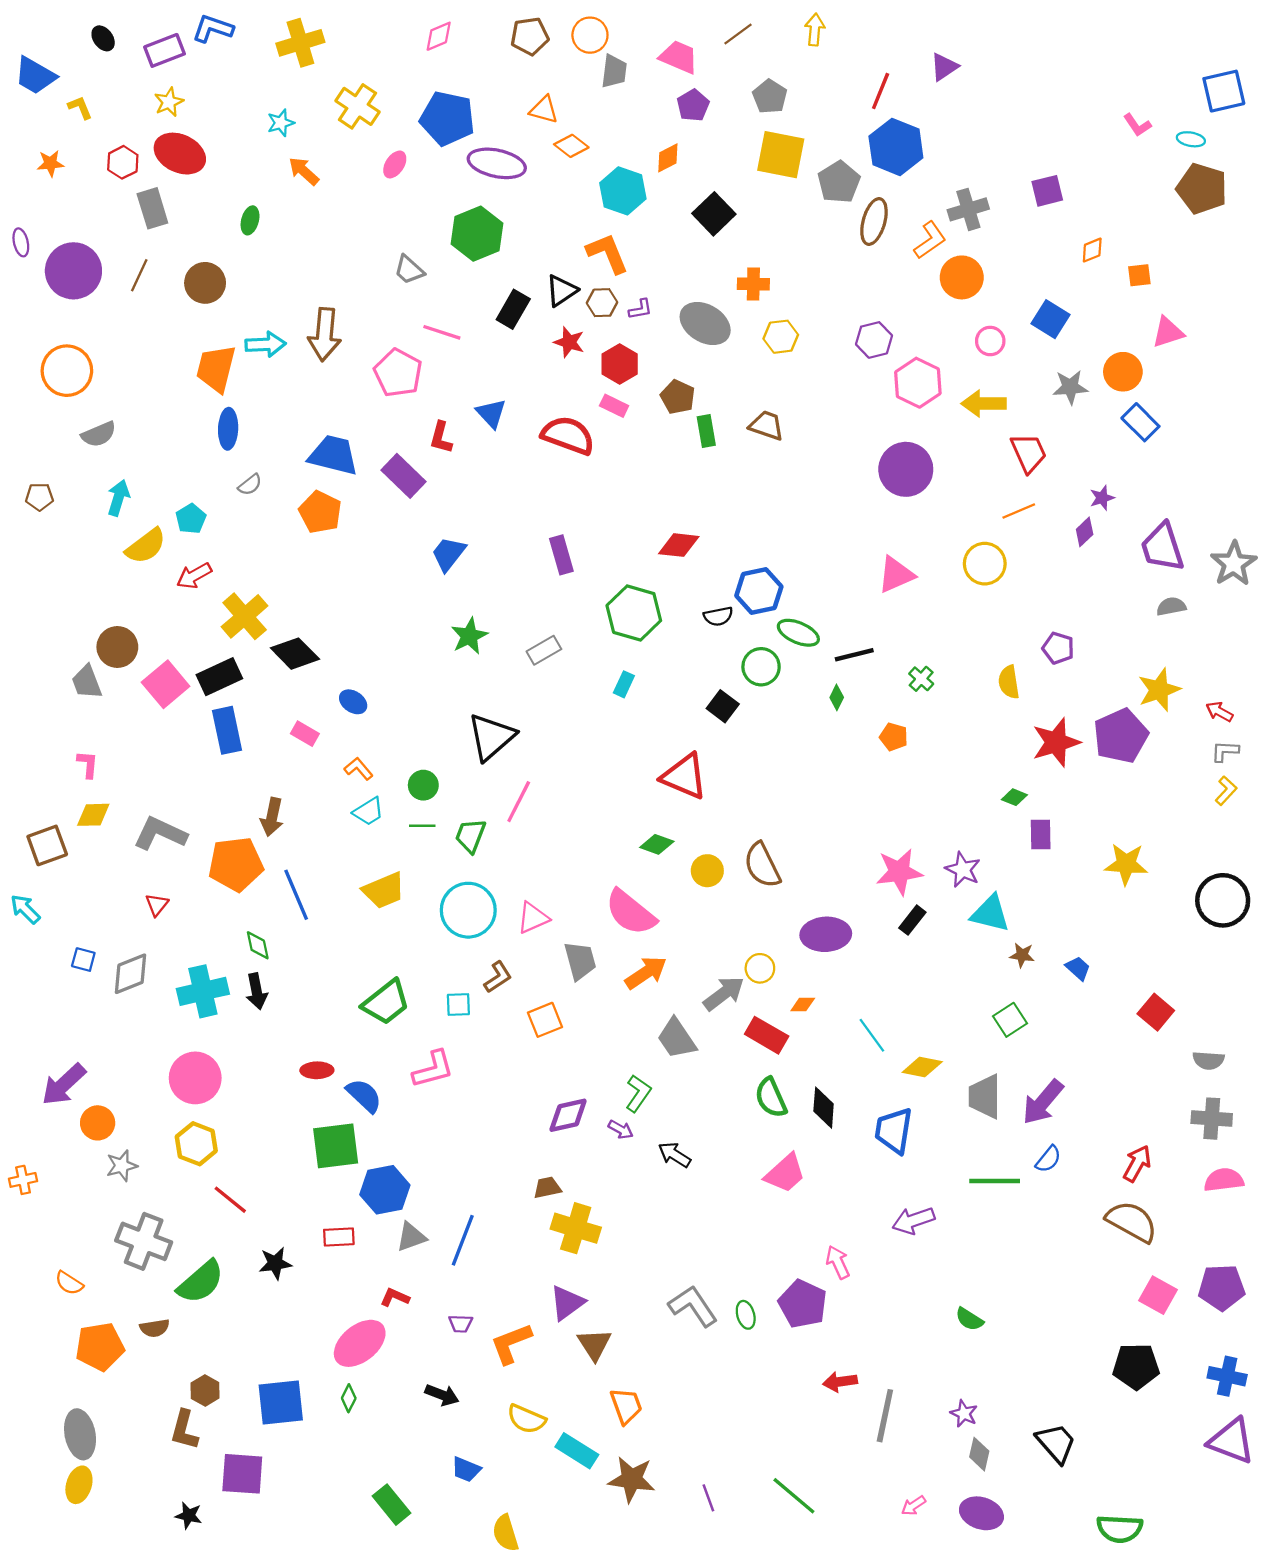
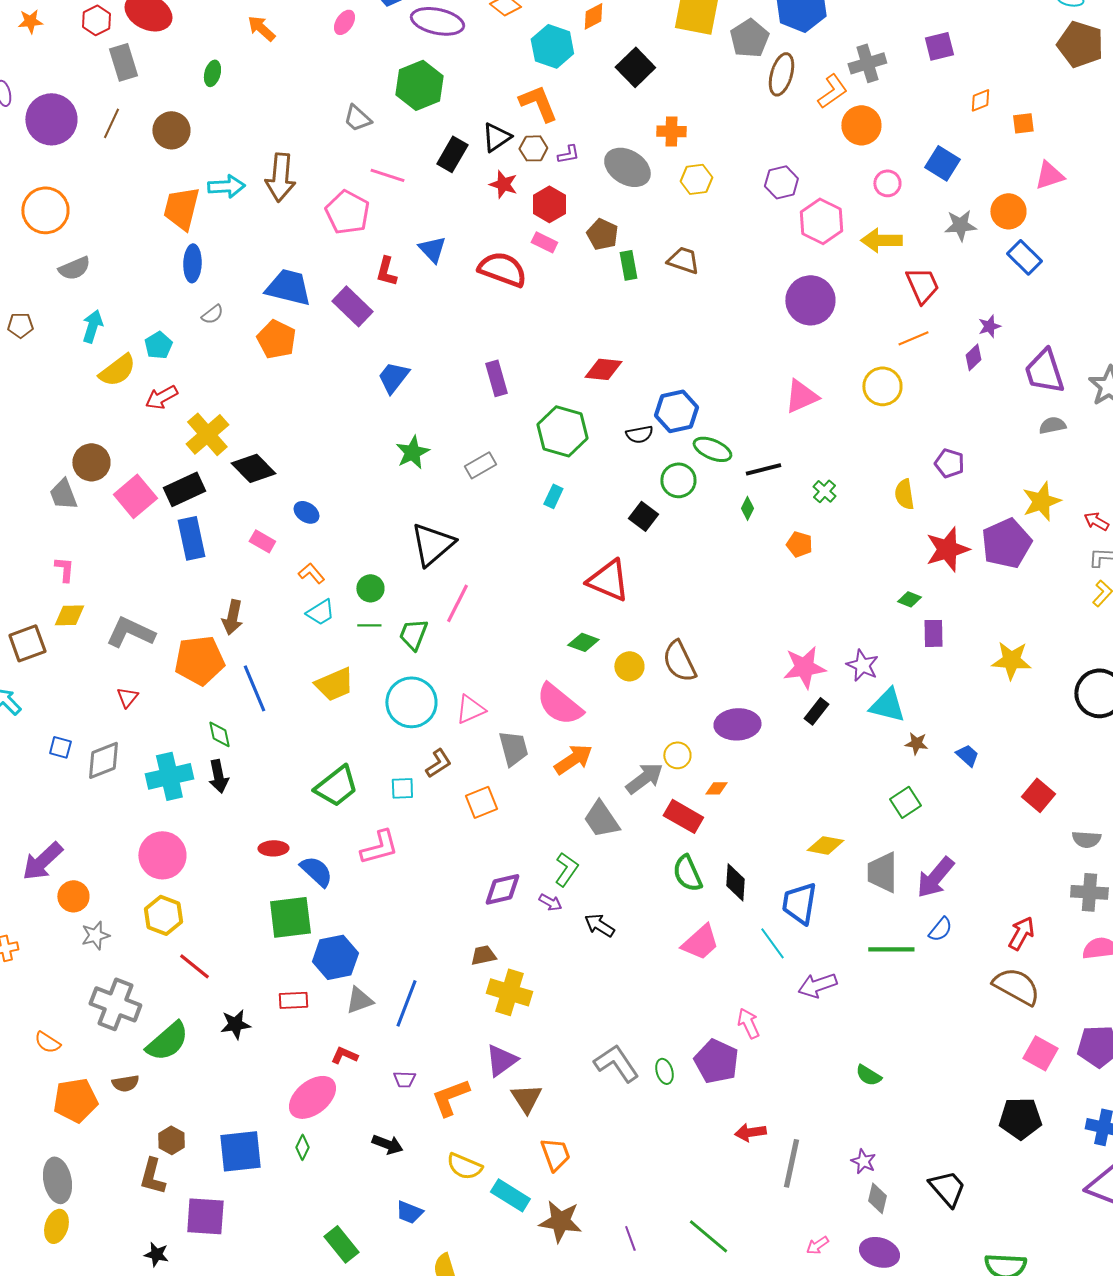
cyan line: (872, 1035) -> (772, 943), moved

